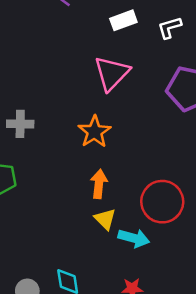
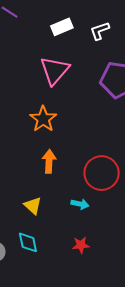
yellow triangle: (105, 219) -> (33, 206), moved
cyan arrow: (134, 238) -> (80, 204), size x0.7

